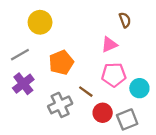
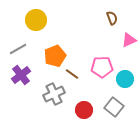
pink triangle: (109, 45) -> (129, 40), moved
brown line: (86, 92) -> (72, 74), moved
red circle: (103, 113) -> (84, 110), moved
gray square: (127, 119) -> (114, 107), turned -30

